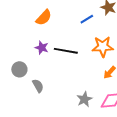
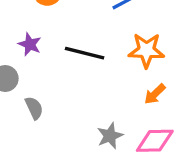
purple star: (42, 48) -> (30, 44), moved

